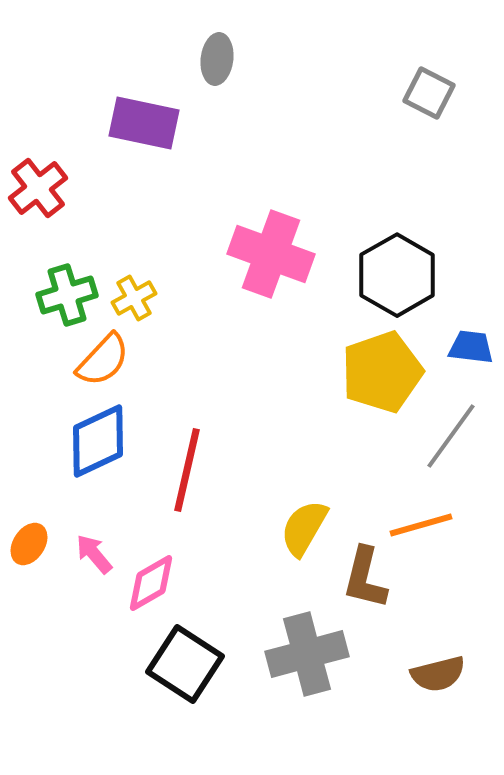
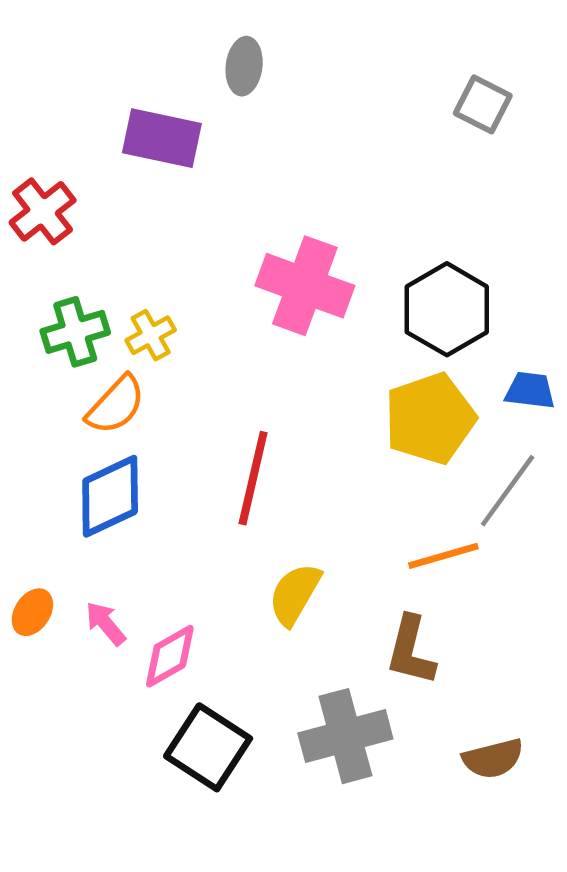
red line: (187, 470) -> (253, 478), moved
orange line: (421, 525) -> (443, 556), moved
yellow semicircle: (304, 528) -> (295, 594), moved

